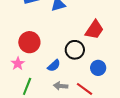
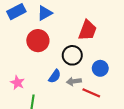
red circle: (29, 42) -> (38, 41), moved
gray arrow: (61, 86) -> (74, 81), moved

